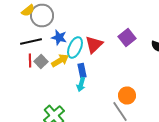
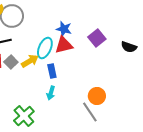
blue star: (59, 38) -> (64, 29), moved
red triangle: (94, 44) -> (64, 45), turned 30
cyan arrow: (81, 84) -> (51, 93), moved

